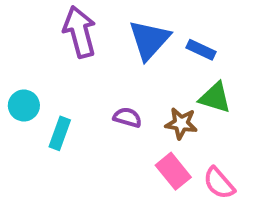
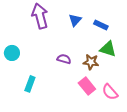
blue triangle: (149, 40) -> (75, 20), size x0.6
cyan rectangle: (60, 133) -> (30, 84), moved

